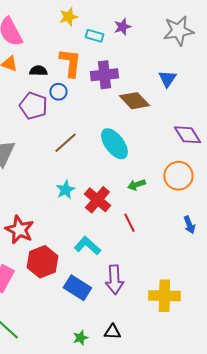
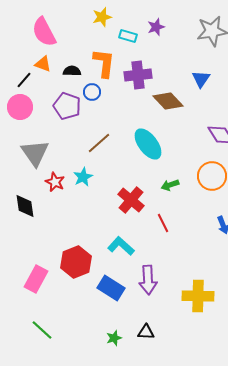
cyan star: (65, 190) -> (83, 177), moved
red star: (19, 230) -> (55, 182), moved, size x0.7

